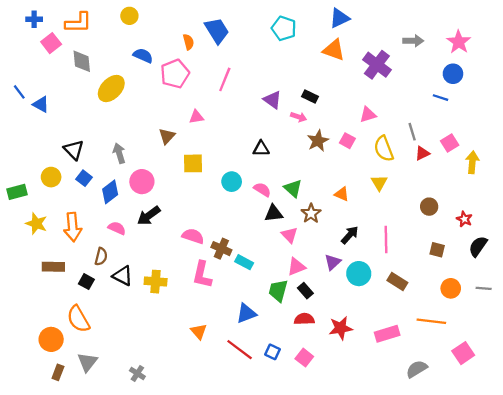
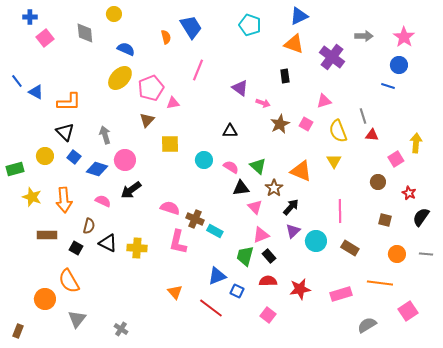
orange L-shape: (78, 23) -> (69, 102), moved
gray diamond: (82, 61) -> (85, 33), moved
pink pentagon: (175, 74) -> (151, 88), moved
yellow ellipse: (111, 89) -> (120, 78), moved
black rectangle: (310, 96) -> (285, 76), moved, turned 56
pink square: (450, 143) -> (396, 159), moved
red triangle: (422, 153) -> (372, 135), turned 32
blue diamond: (110, 192) -> (97, 169), turned 55
orange triangle: (342, 194) -> (301, 171), size x1.6
black arrow: (350, 235) -> (291, 207), moved
blue square: (272, 352) -> (237, 291), moved
brown rectangle: (58, 372) -> (18, 331), moved

